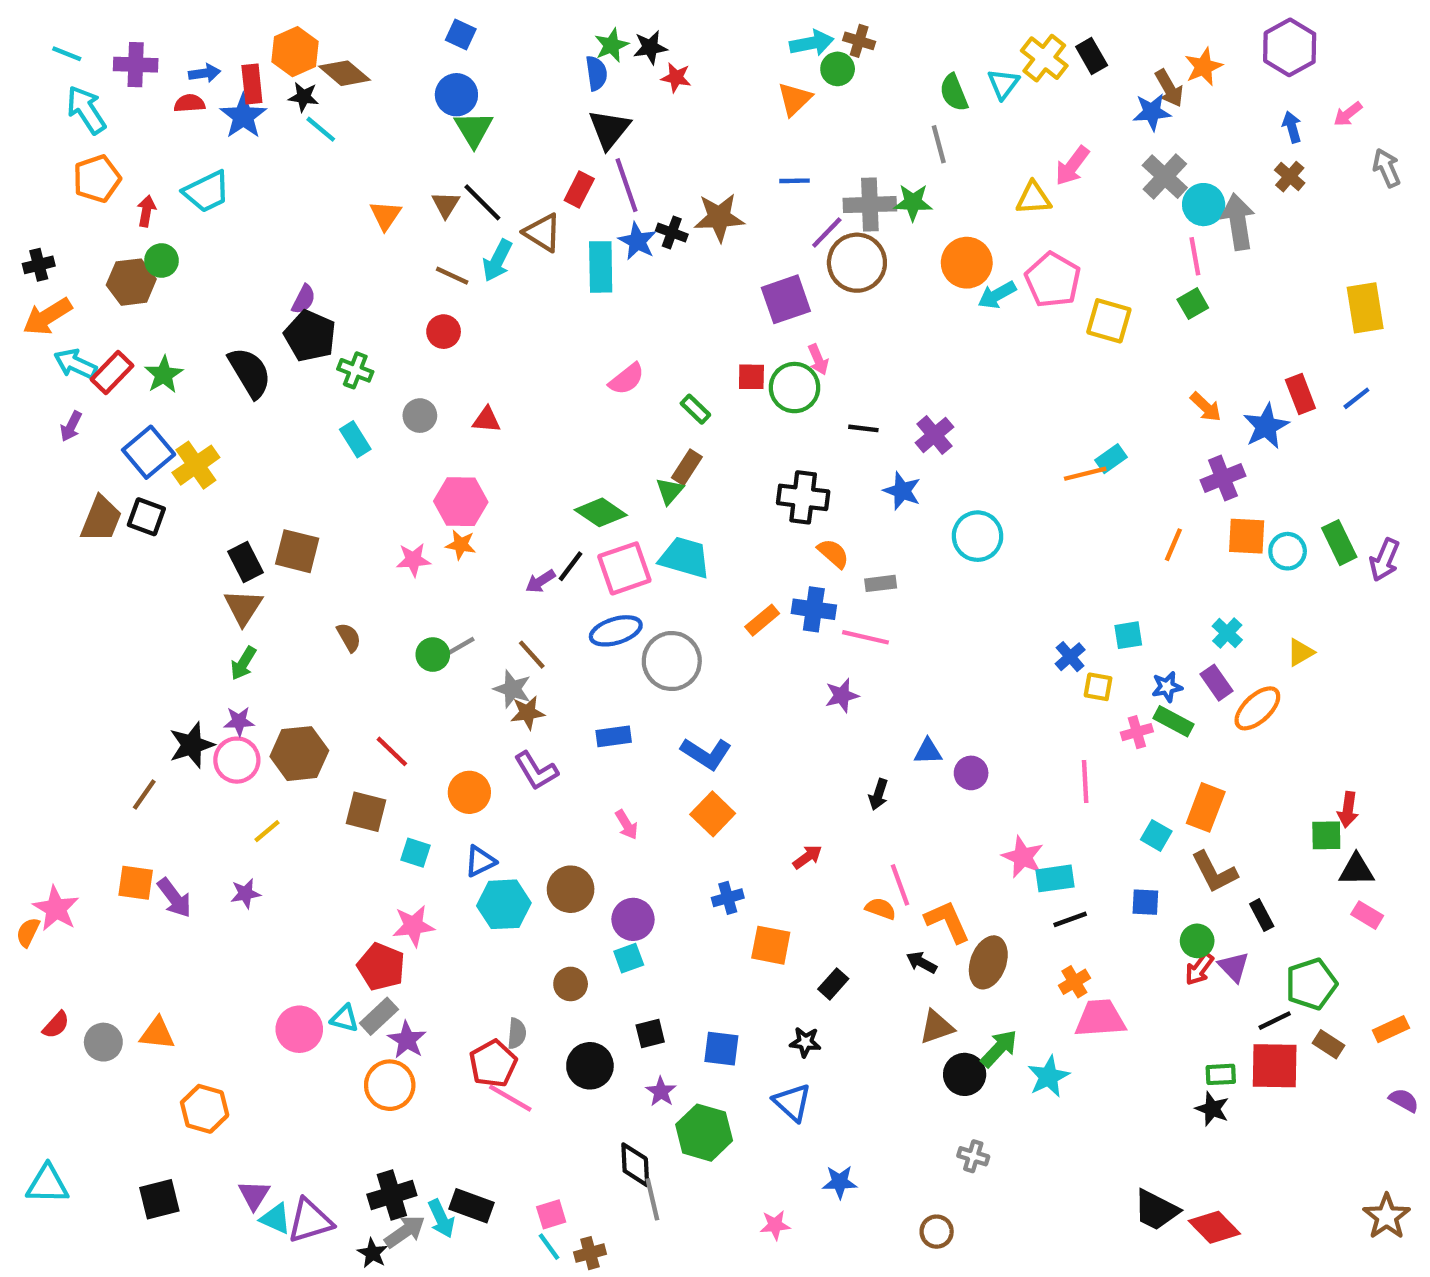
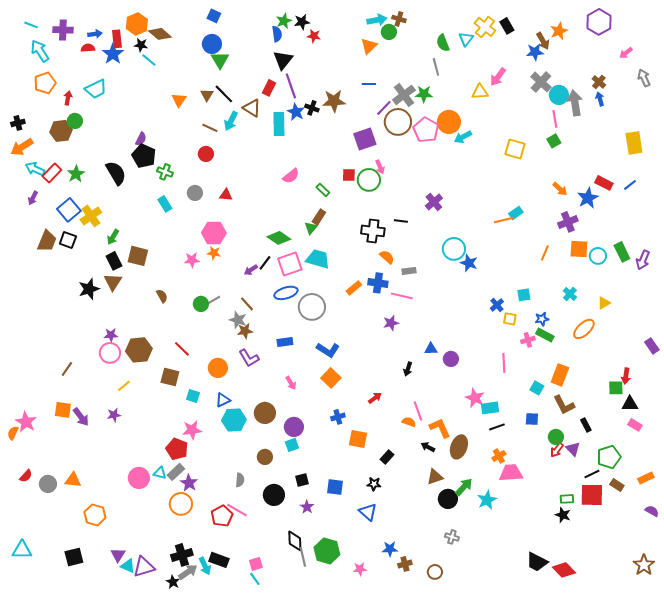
blue arrow: (1292, 127) -> (600, 99), moved
gray cross: (870, 205) -> (404, 95), turned -35
pink pentagon: (1053, 280) -> (426, 130), moved
red rectangle: (1300, 394) -> (604, 183), turned -42
black line: (863, 428) -> (401, 221), moved
blue star: (902, 491) -> (469, 263), moved
green arrow: (243, 663) -> (113, 237), moved
purple rectangle: (1217, 683) -> (652, 346), moved
black star: (192, 745) -> (89, 289), moved
red pentagon: (493, 1064) -> (222, 516), moved
green hexagon: (704, 1133) -> (327, 551), moved
brown cross: (590, 1253) -> (405, 564), moved

